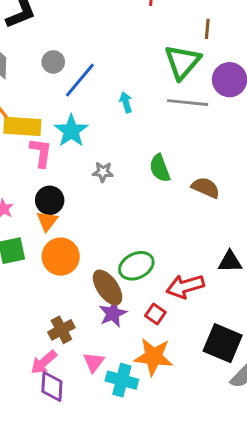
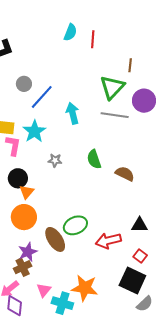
cyan arrow: (126, 102) -> (73, 113), size x1.5
orange triangle: (47, 221) -> (27, 192), moved
purple star: (113, 313) -> (28, 252), moved
red square: (155, 314) -> (140, 256), moved

